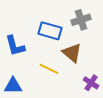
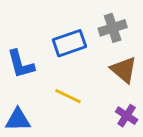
blue rectangle: (50, 31) -> (69, 43), turned -35
brown triangle: (72, 53) -> (124, 70), moved

